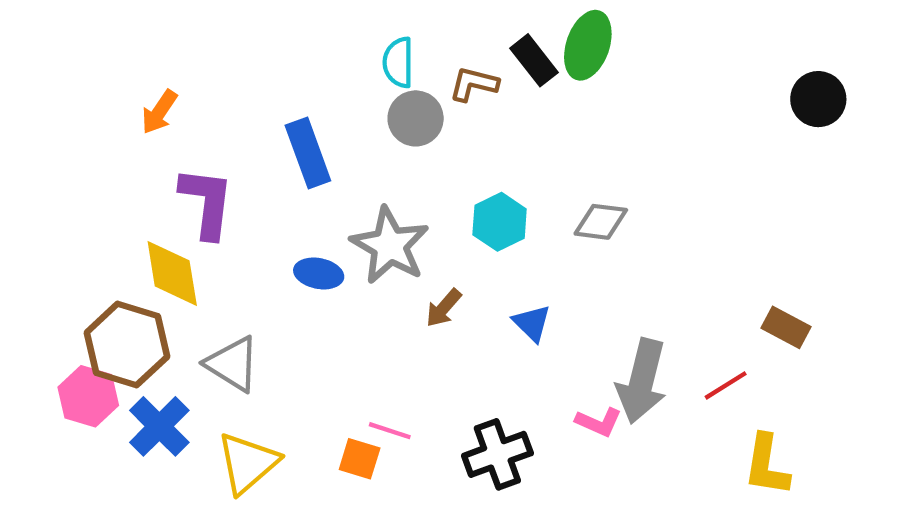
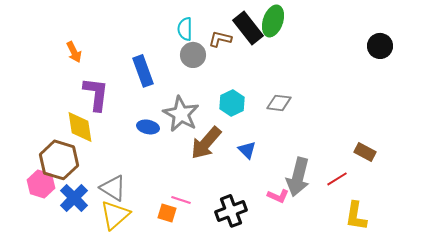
black rectangle: (534, 60) -> (248, 28), size x1.4
orange arrow: (159, 112) -> (74, 52), turned -60
brown arrow: (444, 308) -> (206, 143), size x1.8
gray triangle: (233, 364) -> (113, 188), moved

